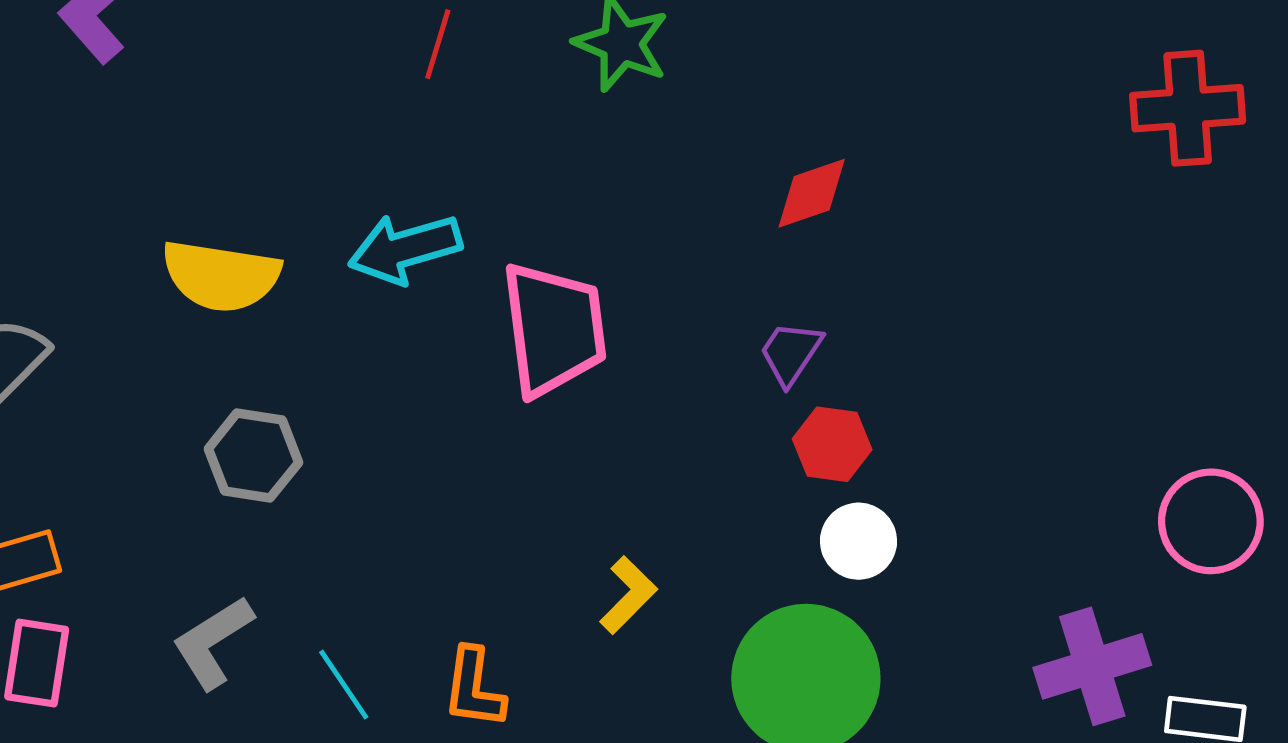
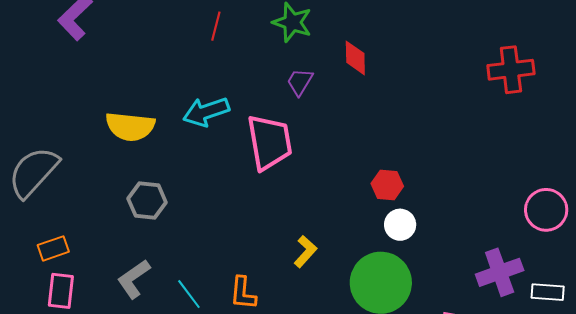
red cross: (1188, 108) -> (511, 70), moved
red diamond: (812, 193) -> (355, 58), moved, turned -69
purple trapezoid: (791, 353) -> (300, 82), moved

